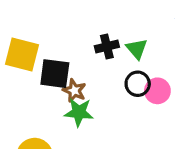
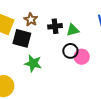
green triangle: (137, 49) -> (73, 30), turned 48
brown star: (74, 91) -> (31, 19), moved

